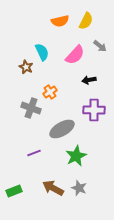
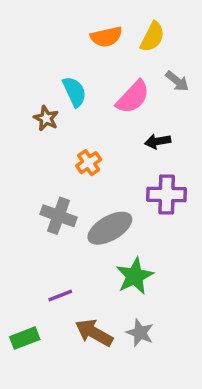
gray cross: (31, 108) -> (58, 216), moved
purple line: (34, 153) -> (60, 296), moved

